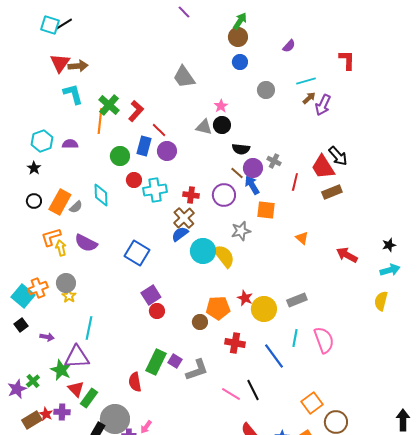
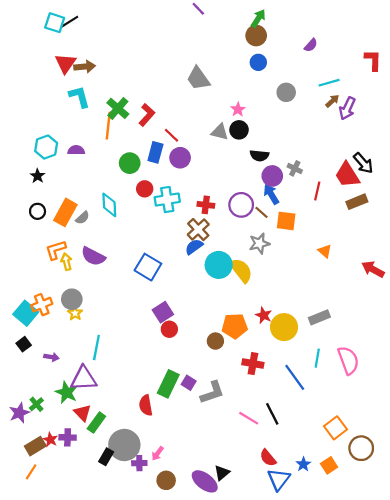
brown line: (237, 173) -> (262, 212), moved

